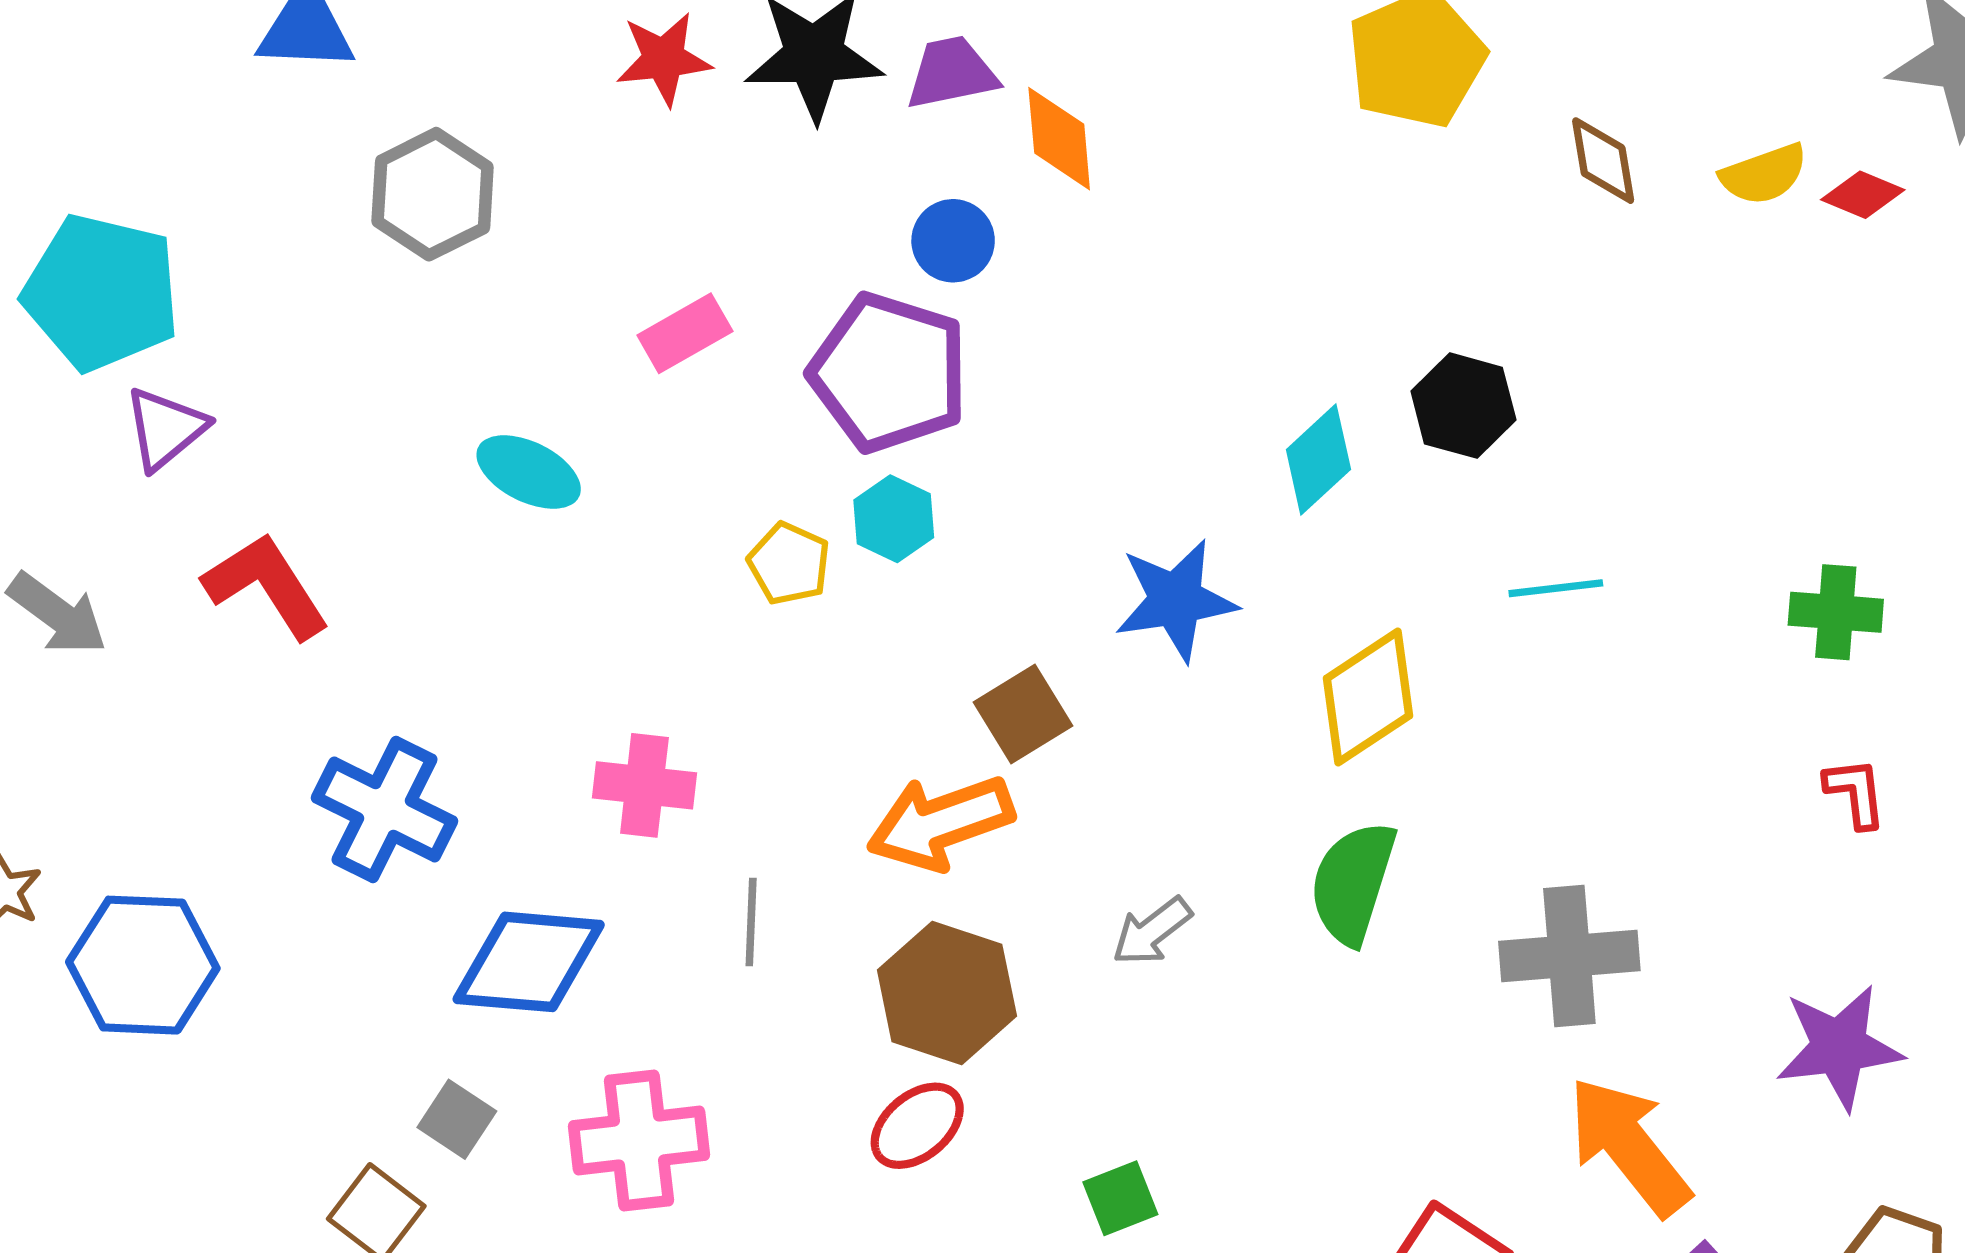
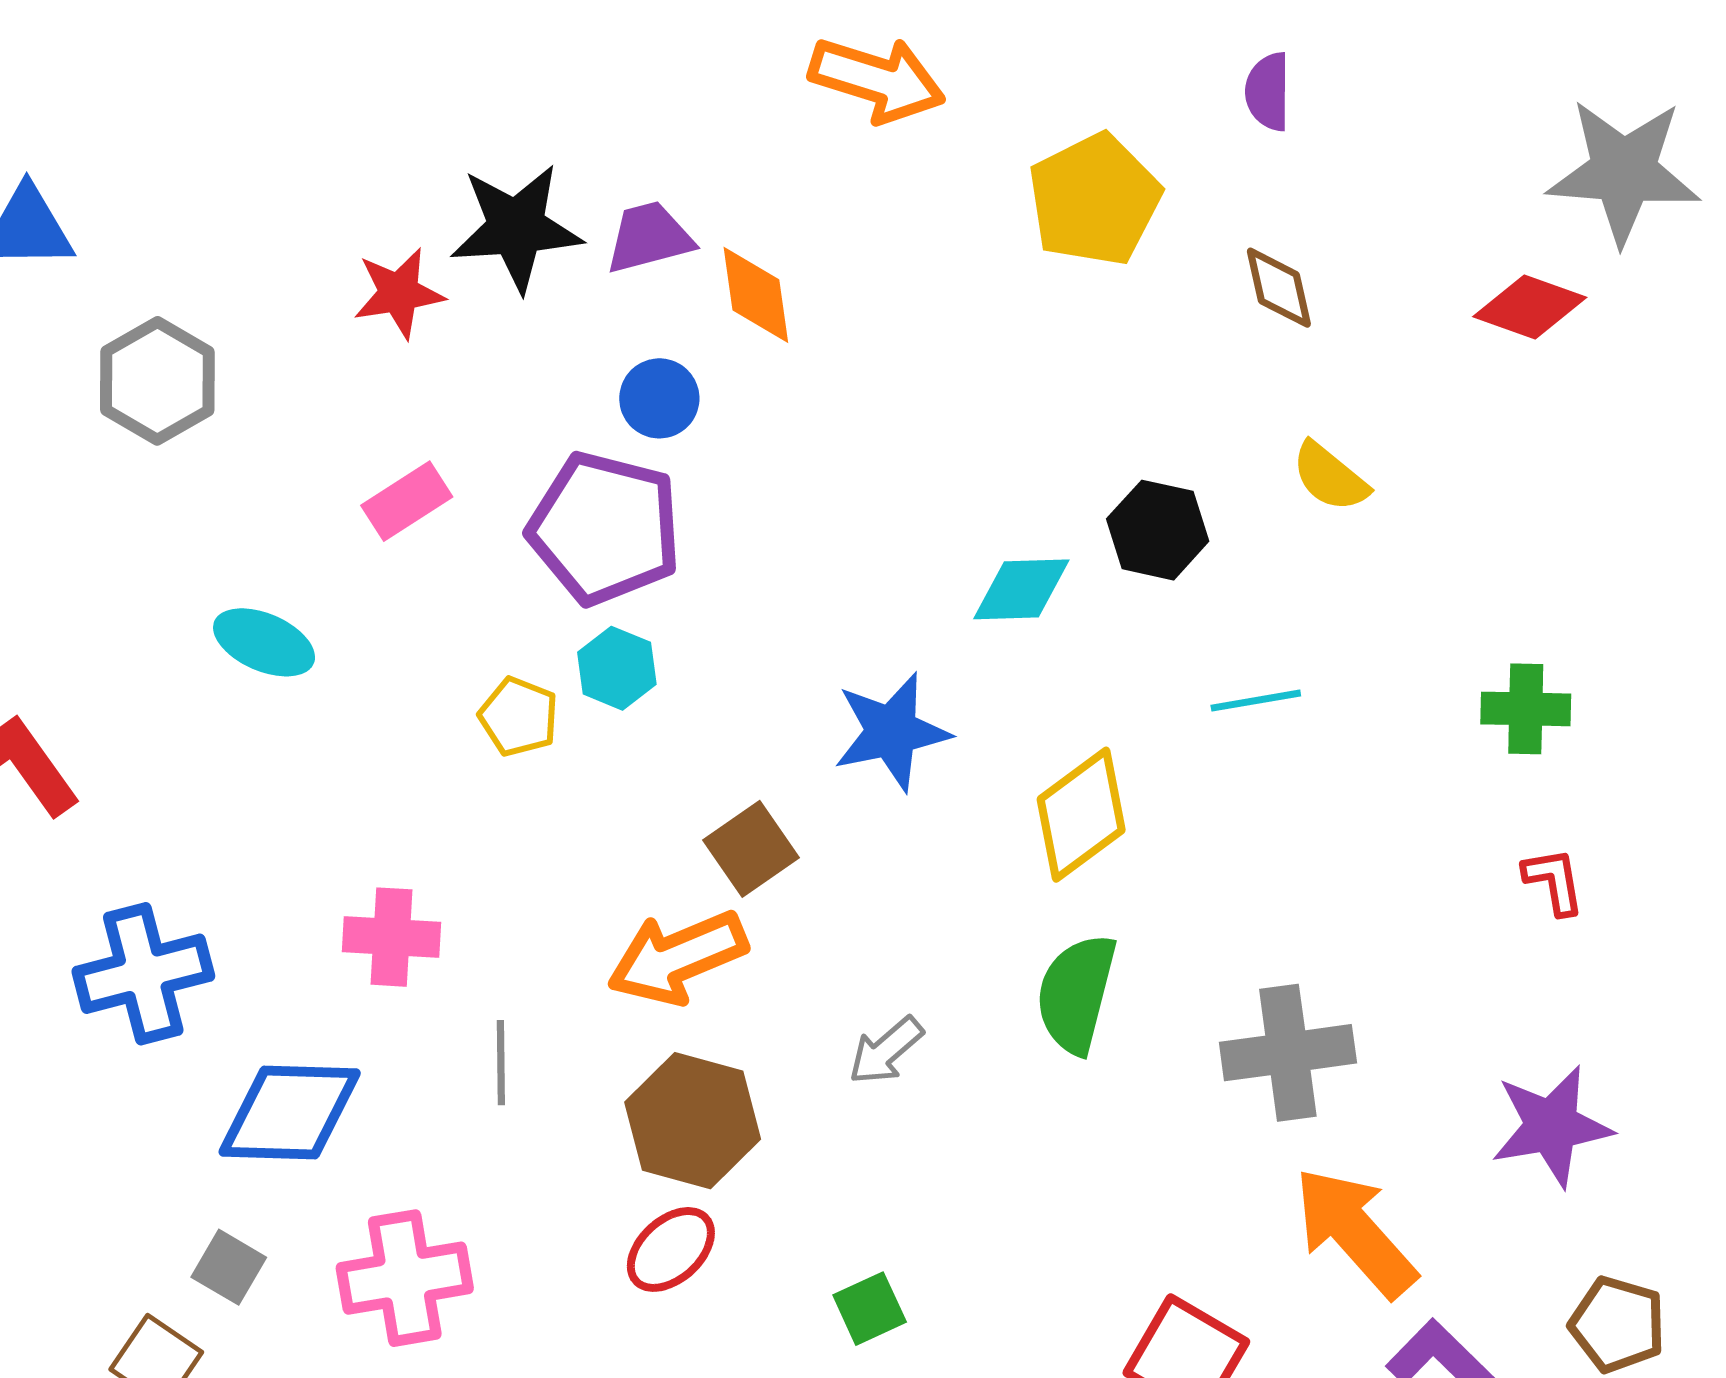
red star: (664, 59) -> (399, 293), moved
yellow semicircle: (1764, 174) -> (1330, 477), moved, turned 62
red diamond: (1863, 195) -> (1530, 307), size x1.4
cyan diamond: (1318, 460) -> (1021, 589), turned 44
blue cross: (385, 810) -> (143, 974), turned -38

